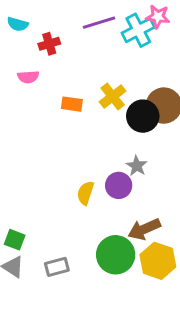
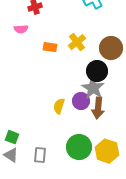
black circle: (143, 116) -> (97, 71), moved
gray star: (137, 166) -> (93, 88), size x1.6
brown arrow: (144, 229) -> (98, 108), moved, turned -60
gray rectangle: (57, 267) -> (40, 155), turned -70

